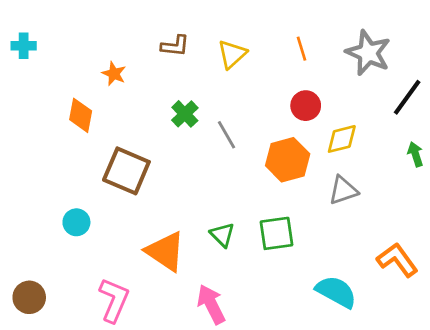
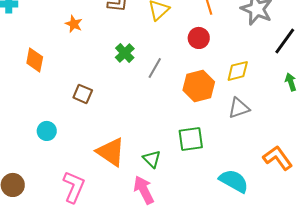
red circle: (306, 106) -> (199, 38), moved
orange diamond: (81, 115) -> (35, 60), moved
gray line: (226, 135) -> (155, 68), turned 60
brown square: (126, 171) -> (83, 94), size x0.6
green triangle: (222, 235) -> (152, 159), moved

